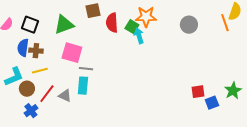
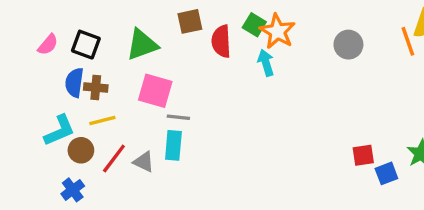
orange star: (146, 17) -> (277, 31), turned 30
green square: (132, 27) -> (254, 25), moved
blue cross: (31, 111) -> (73, 190), moved

